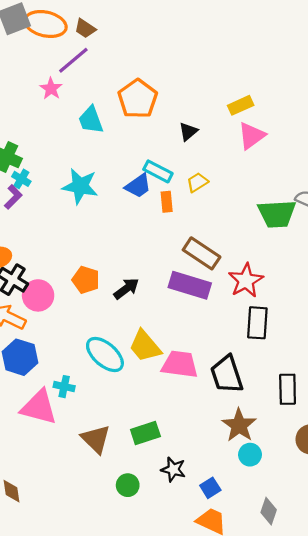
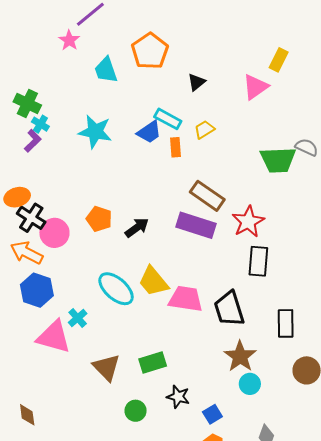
yellow rectangle: (241, 105) -> (279, 60), moved, turned -40
cyan cross: (64, 387) -> (78, 318), turned 36

